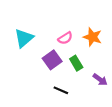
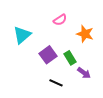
pink semicircle: (65, 38) -> (60, 20), moved
purple arrow: (100, 79) -> (84, 73), moved

